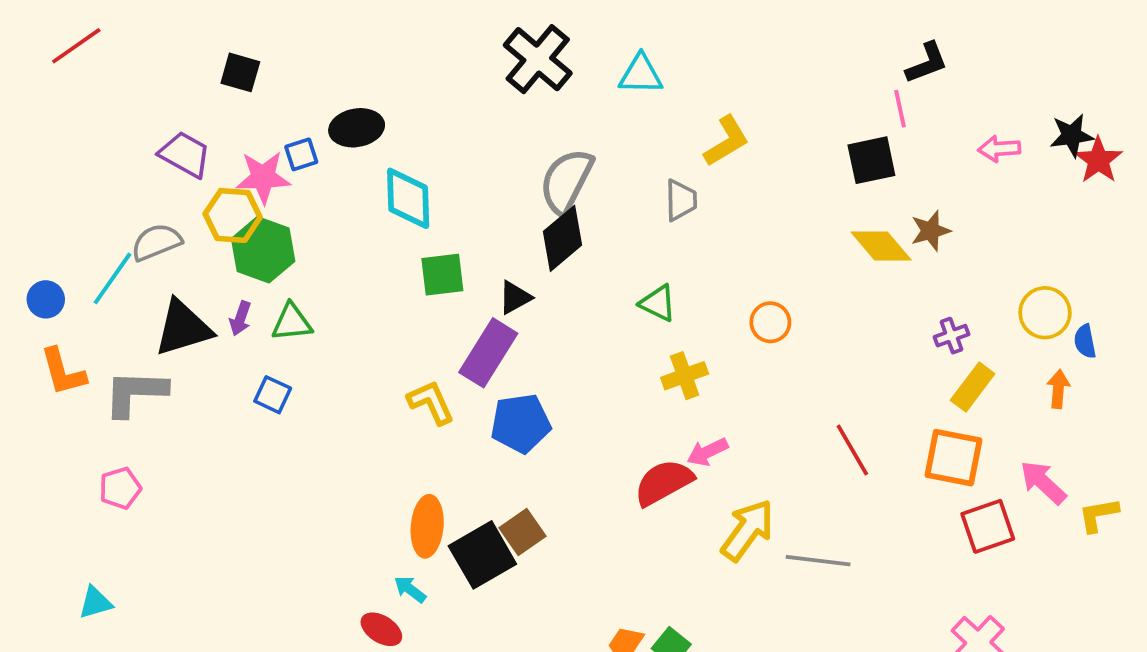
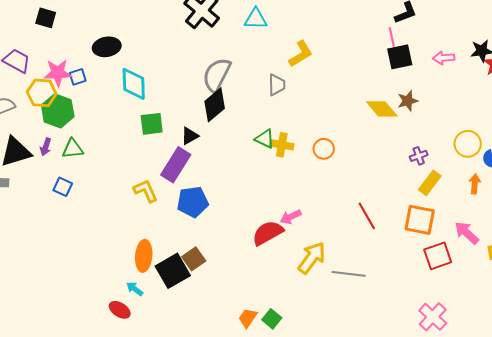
blue square: (301, 154) -> (78, 77), moved
black square: (871, 160) -> (400, 57), moved
yellow cross: (685, 376) -> (282, 145), moved, turned 30

